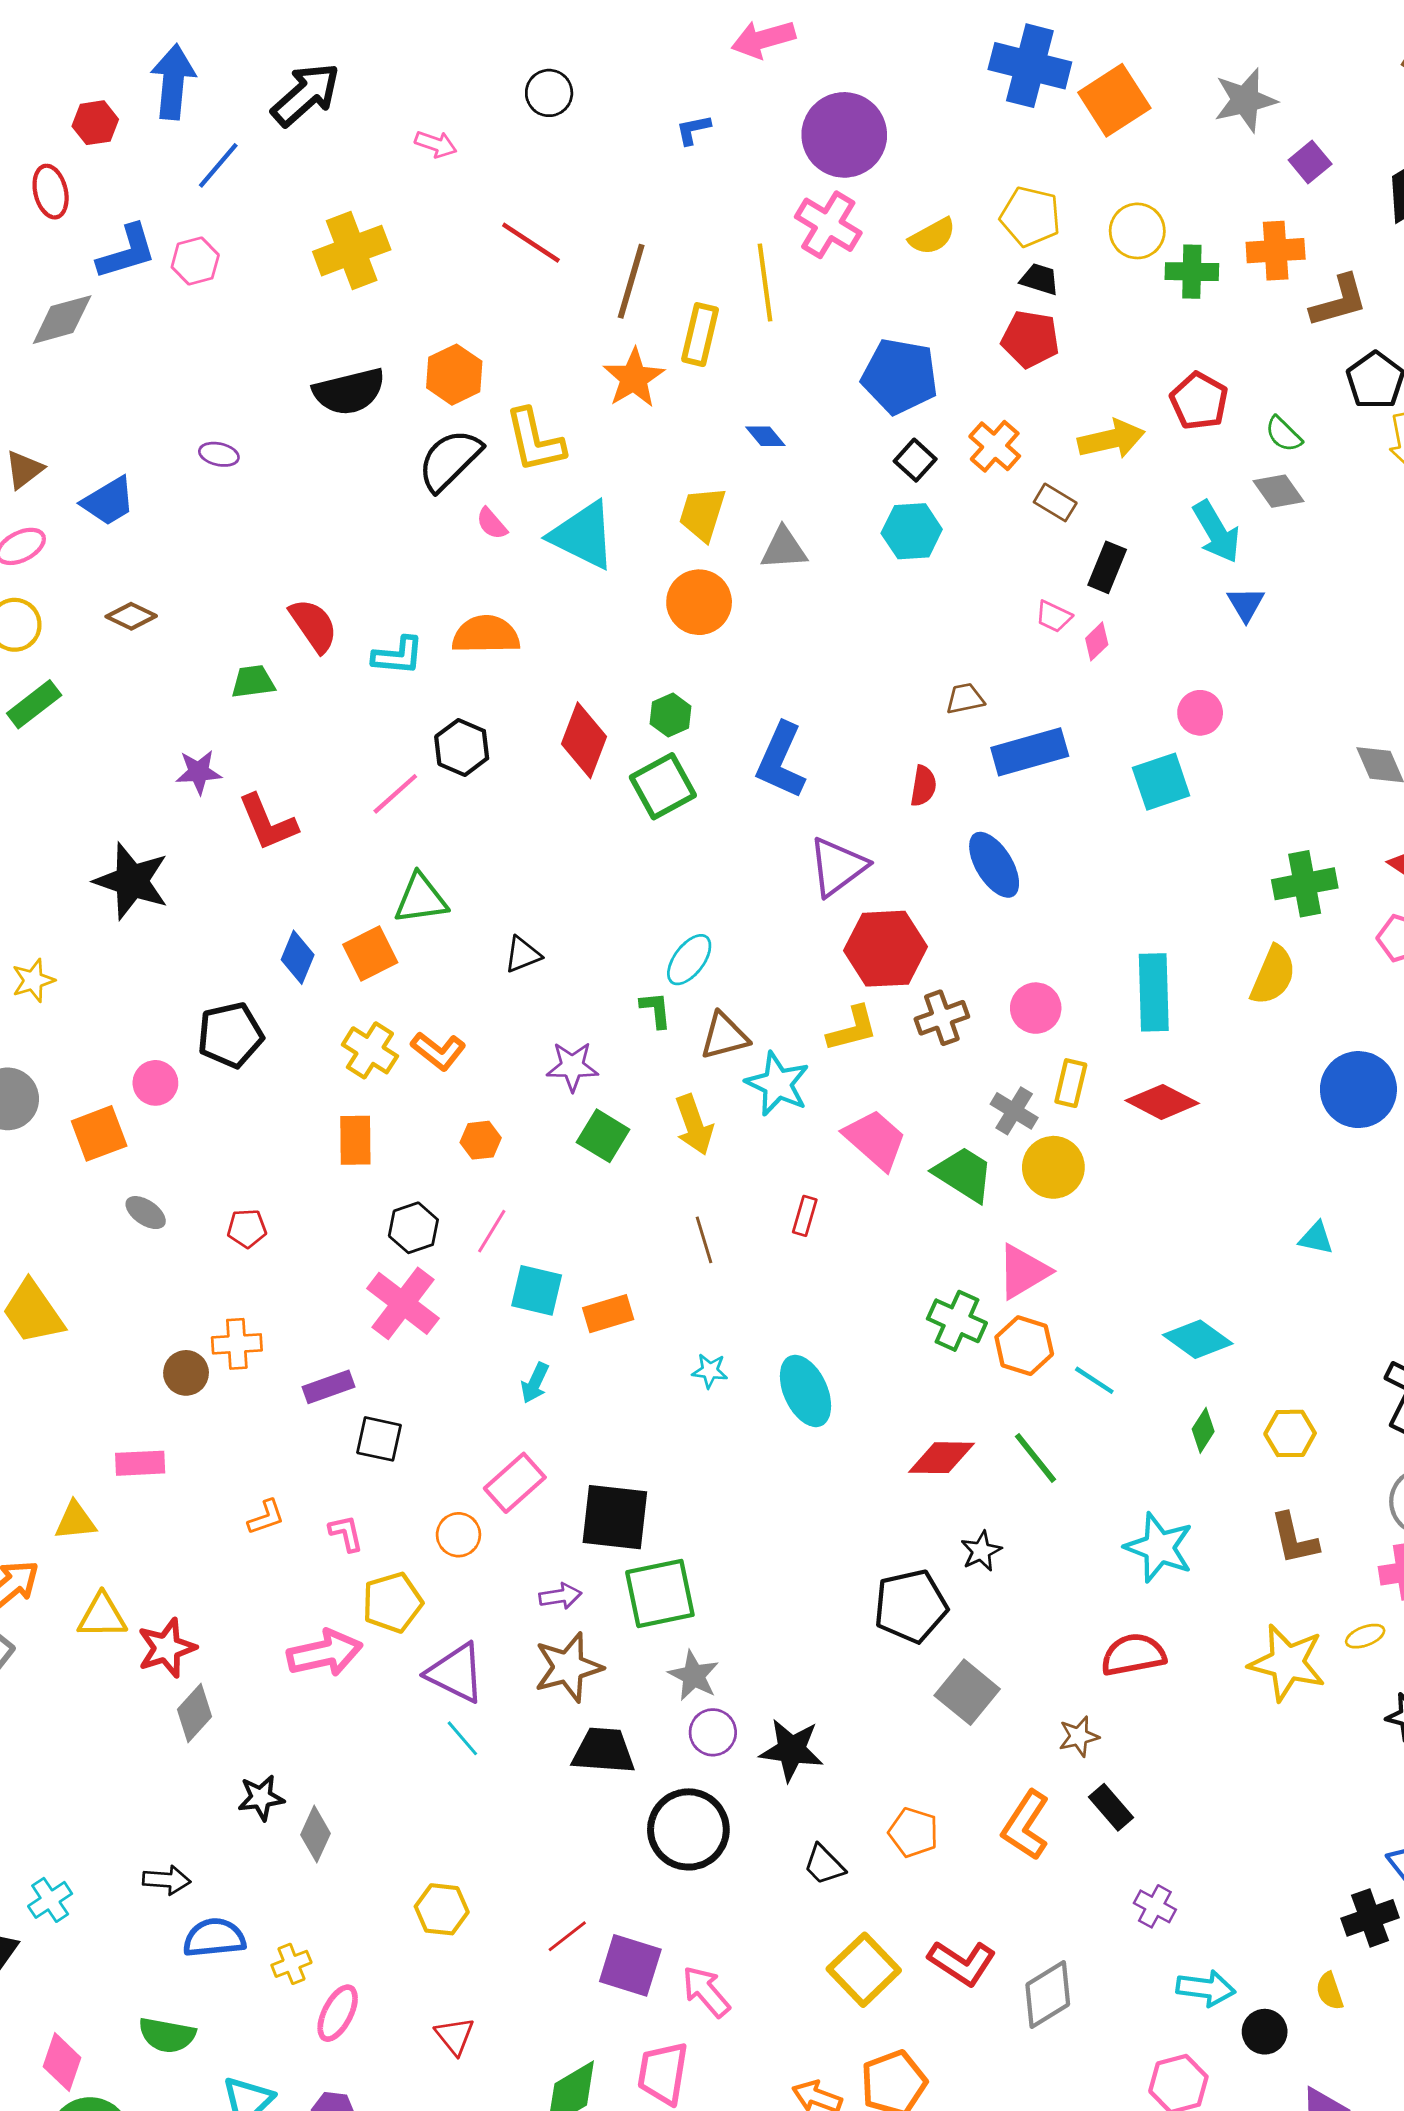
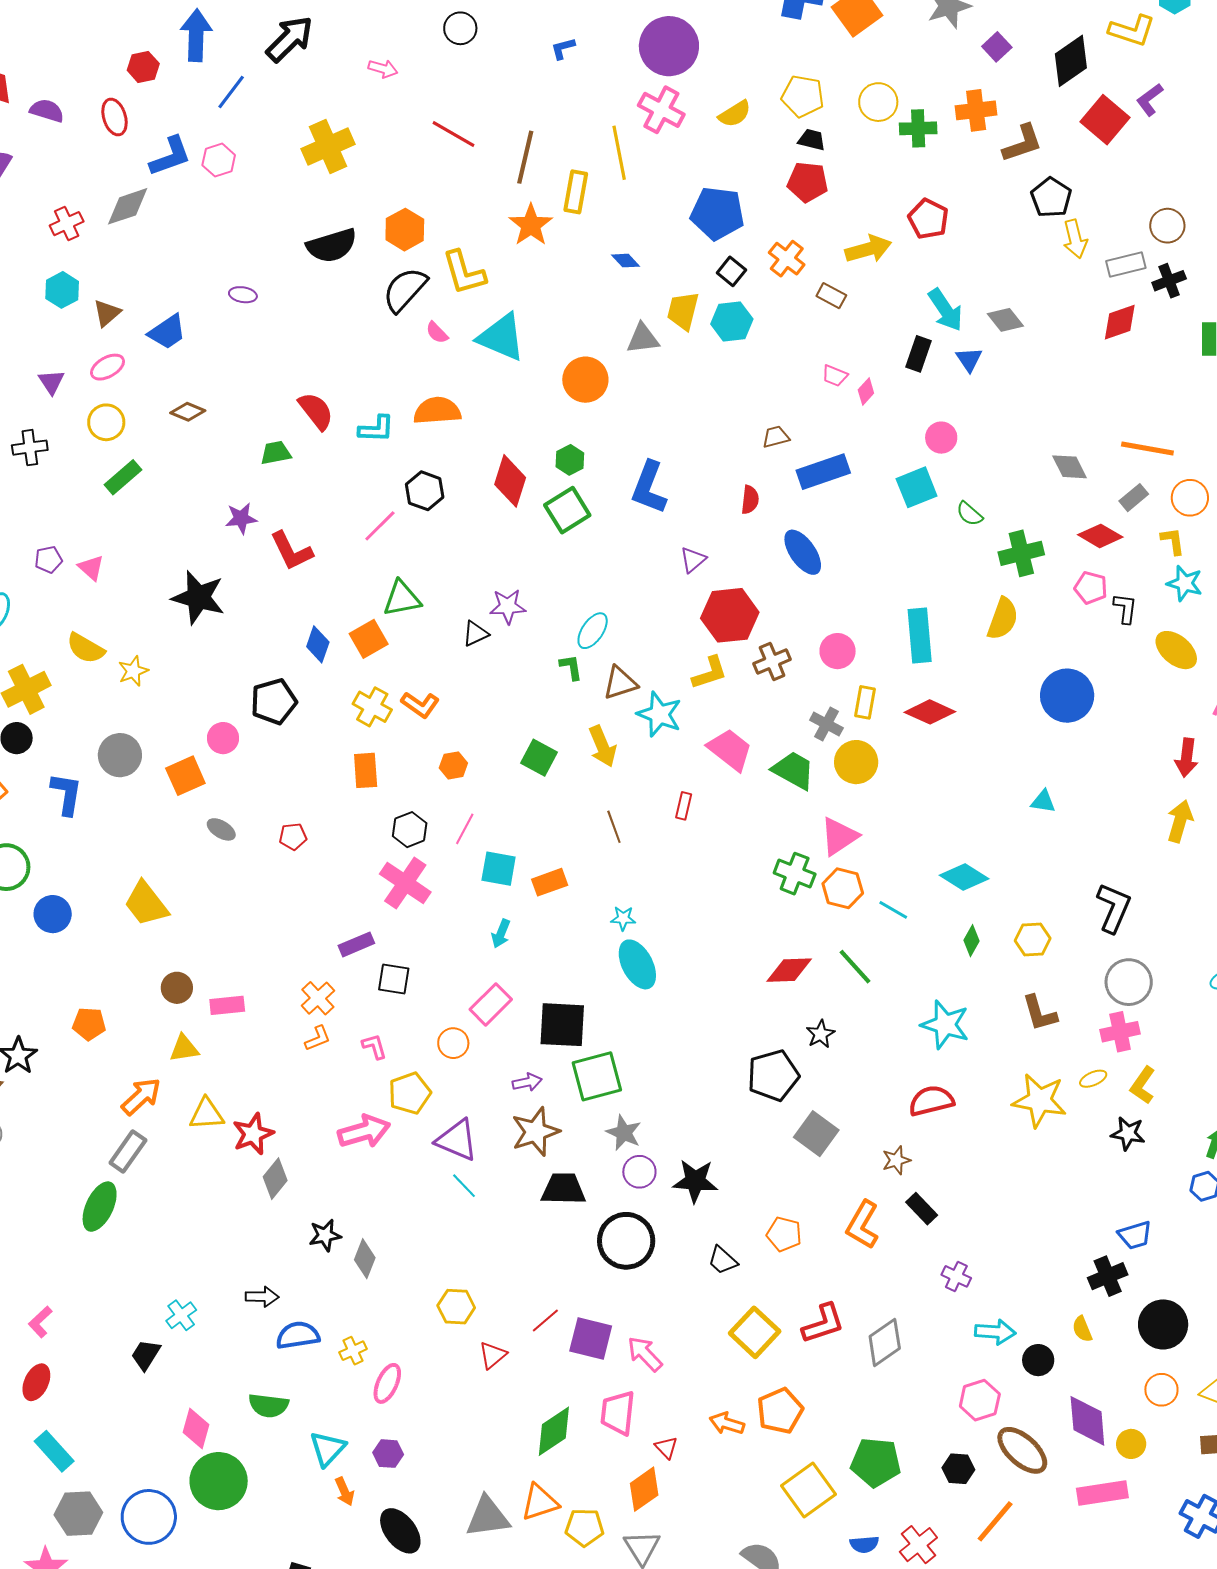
green semicircle: (1284, 434) -> (969, 514), moved
gray diamond: (1279, 491) -> (1005, 320), moved
yellow trapezoid: (702, 514) -> (683, 311), moved
black rectangle: (1107, 567) -> (918, 354), moved
purple triangle: (838, 867) -> (693, 560), size x0.6
purple star: (572, 1066) -> (508, 606), moved
orange cross: (237, 1344) -> (318, 998), moved, turned -36
brown circle: (186, 1373) -> (177, 988), moved
cyan ellipse: (805, 1391) -> (637, 964), moved
red L-shape: (962, 1963) -> (823, 1324), turned -48
red triangle: (455, 2036) -> (493, 1355), moved, turned 32

